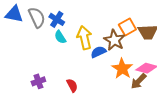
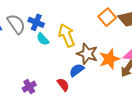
brown star: (114, 40) -> (87, 54), moved
blue semicircle: (98, 52) -> (77, 70), moved
orange star: (122, 69) -> (109, 59), turned 30

